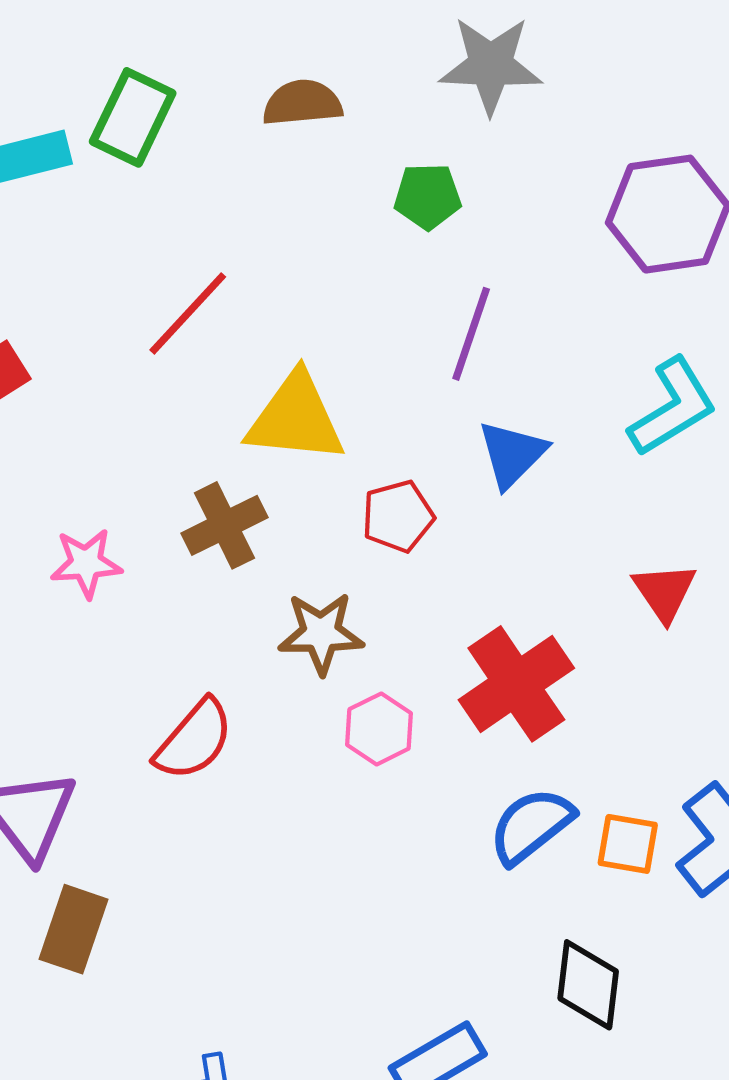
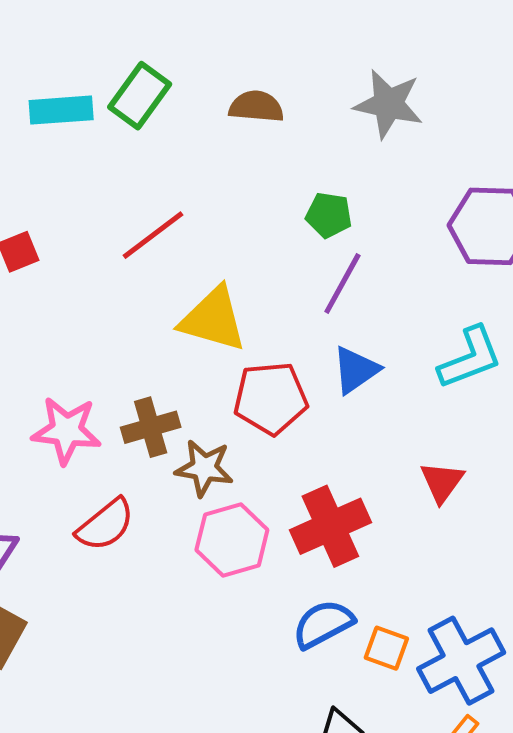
green pentagon: (428, 196) -> (329, 215), moved
red pentagon: (398, 516) -> (271, 398), size x1.5
brown cross: (224, 525) -> (151, 427), moved
pink star: (86, 563) -> (66, 430), moved, size x1.4
pink hexagon: (379, 729) -> (232, 540), size x1.5

